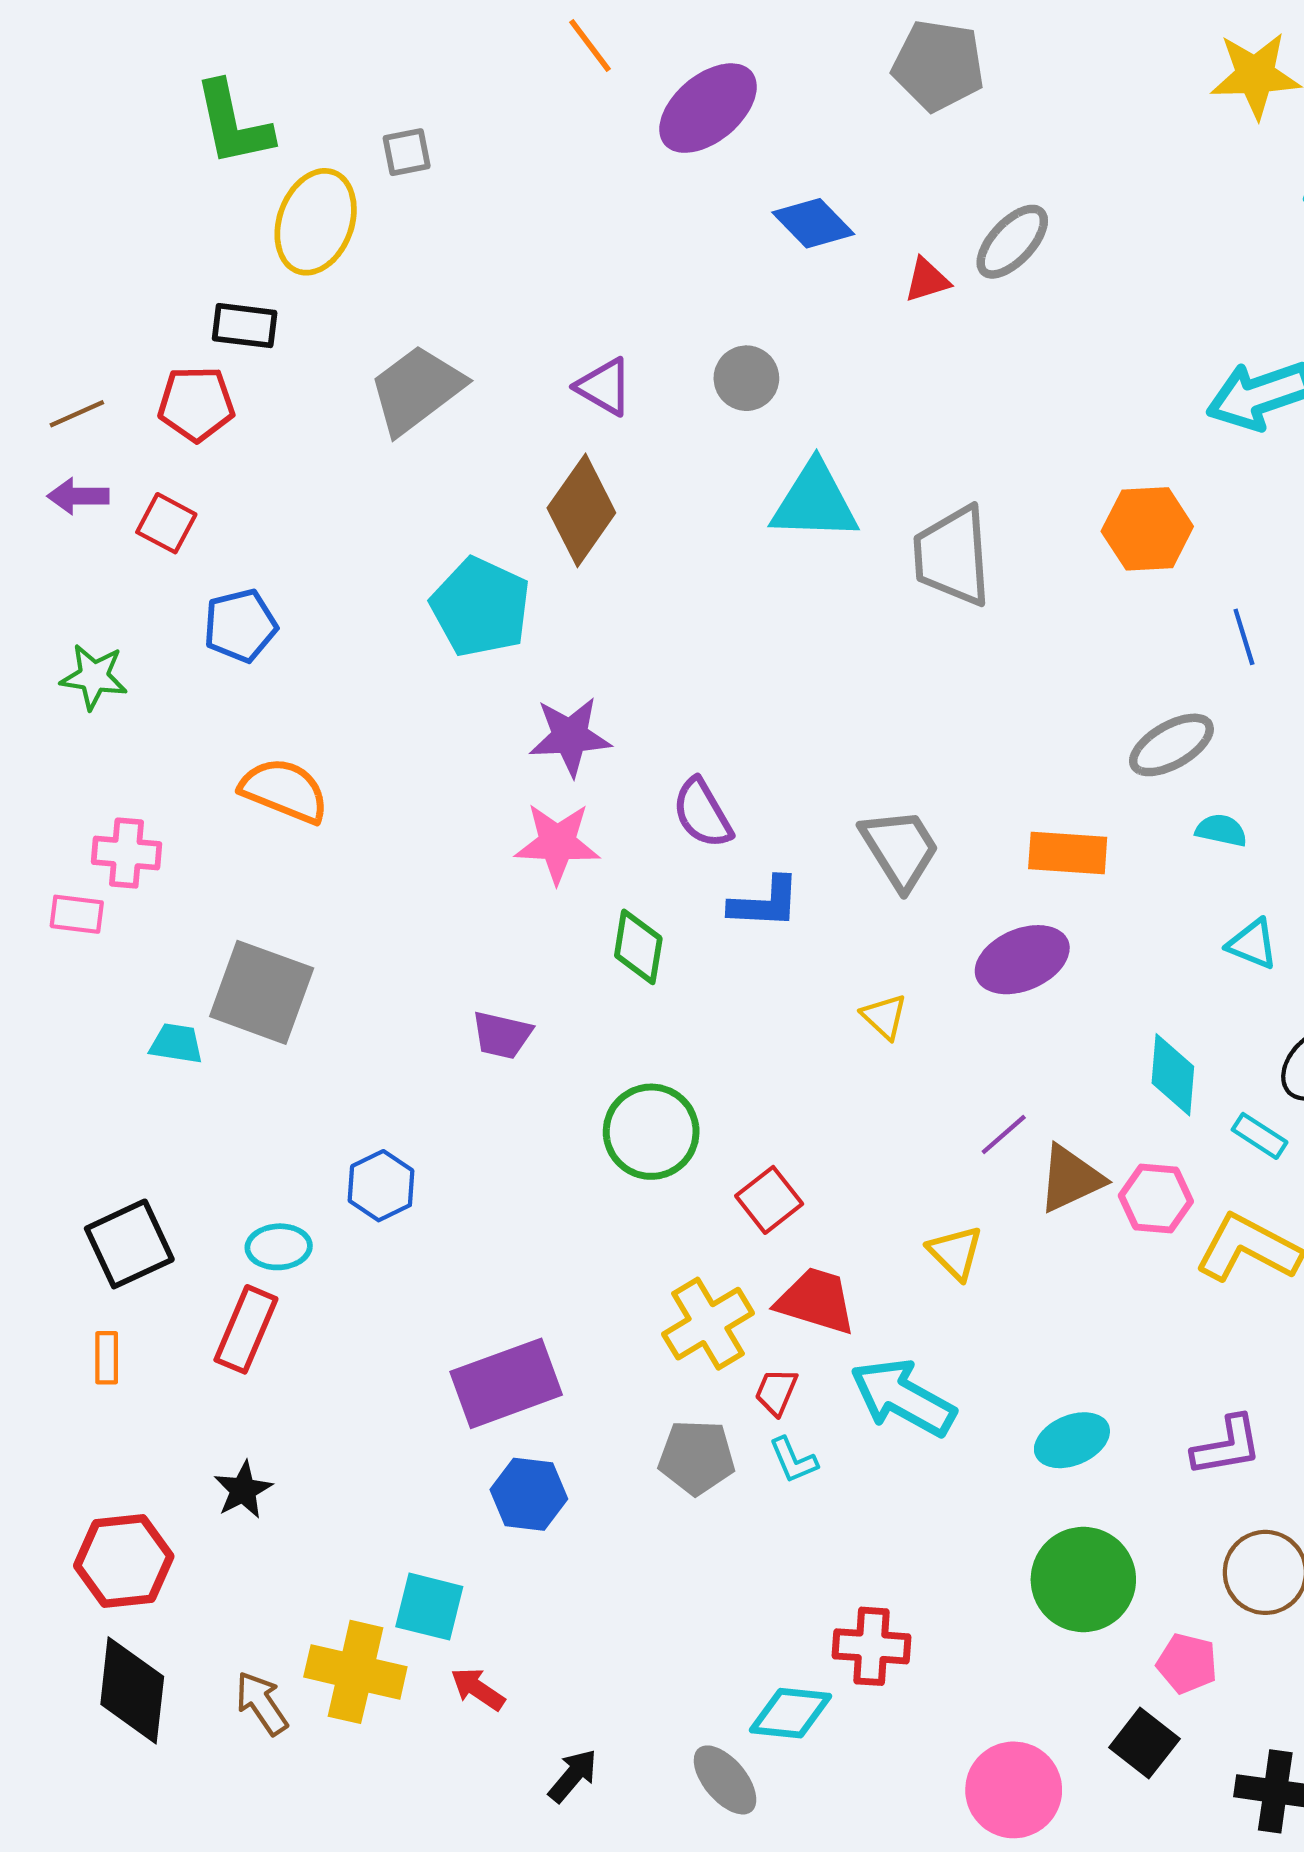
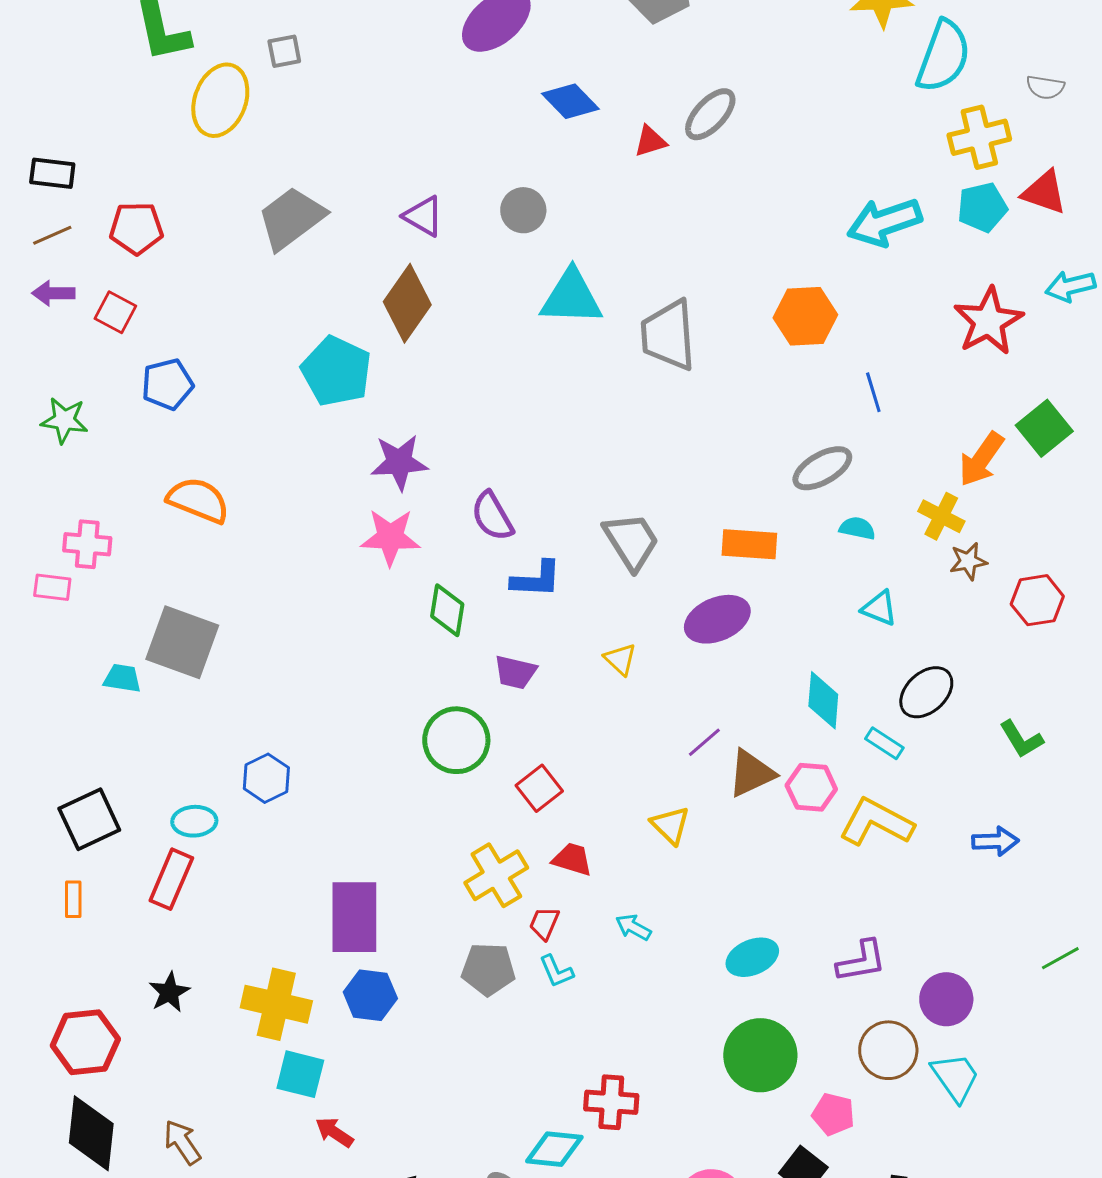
black rectangle: (245, 326) -> (52, 173), moved
purple trapezoid: (502, 1035) -> (515, 672), moved
red trapezoid: (816, 1301) -> (572, 859), size x0.7
purple rectangle: (506, 1383) -> (354, 917), turned -70
cyan arrow: (903, 1398) -> (633, 927), size x0.5
yellow cross: (355, 1672) -> (276, 1004), moved

